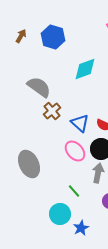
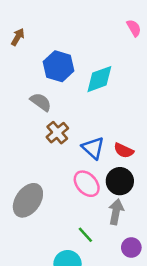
blue hexagon: (53, 37) -> (59, 66), moved
gray semicircle: (39, 87) -> (41, 102), size x0.7
gray ellipse: (29, 164) -> (28, 200), turned 60

